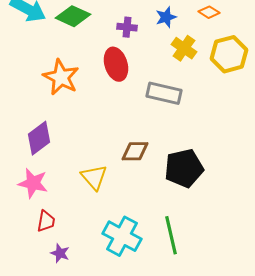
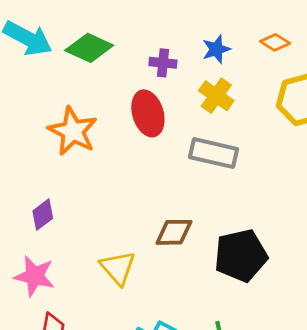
yellow cross: (184, 48) -> (216, 96), moved
purple diamond: (39, 138) -> (43, 215), size x0.7

